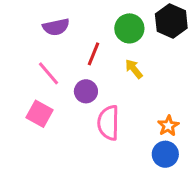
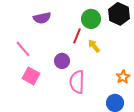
red line: (93, 54) -> (77, 36), moved
pink line: (49, 73) -> (23, 49), moved
orange star: (168, 126) -> (123, 77), moved

